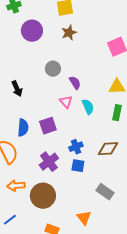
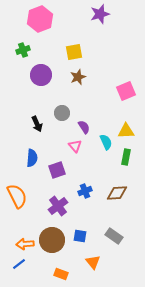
black arrow: (17, 89) -> (37, 124), moved
cyan semicircle: (88, 107) -> (106, 142), moved
blue semicircle: (23, 128) -> (32, 158), moved
blue square: (78, 166) -> (80, 236), moved
orange arrow: (16, 186) -> (25, 244), moved

